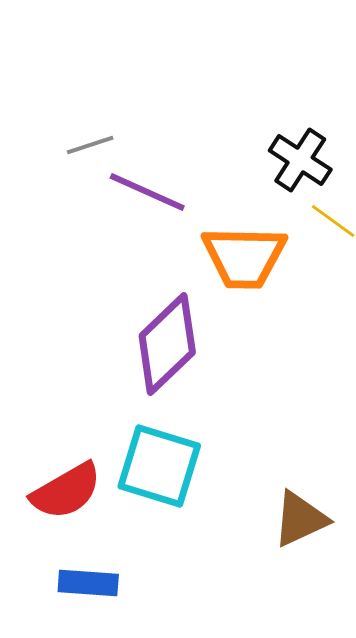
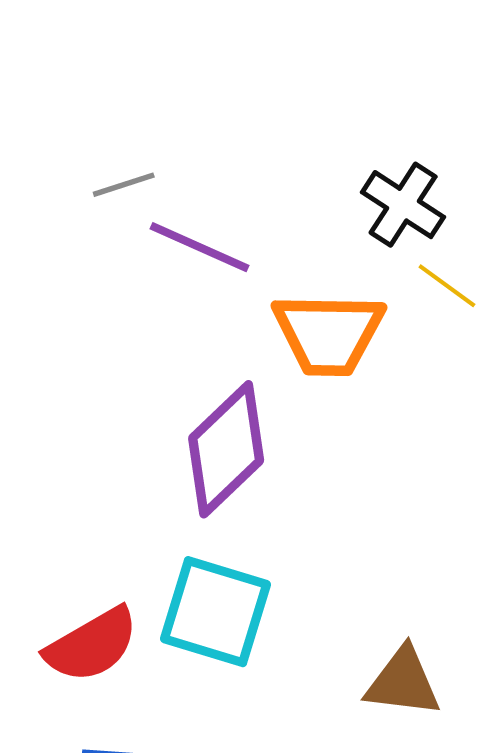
brown triangle: (300, 519) -> (403, 682), turned 32

